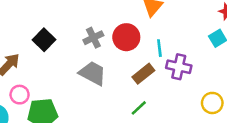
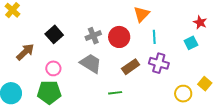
cyan line: (159, 48) -> (154, 37), moved
pink circle: (20, 95) -> (53, 68), moved
green line: (139, 108) -> (115, 93), moved, turned 32

